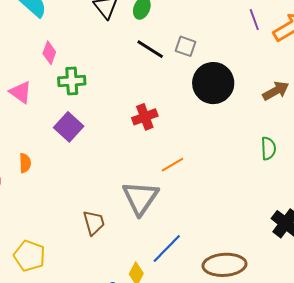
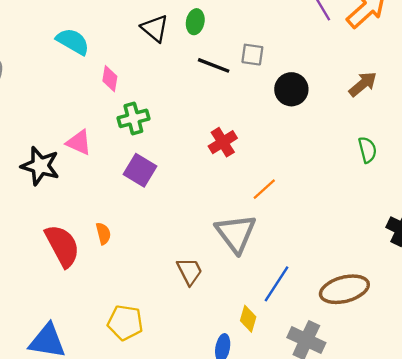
pink diamond: (49, 53) -> (110, 79), moved
black circle: (213, 83) -> (291, 89), size x0.7
orange semicircle: (25, 163) -> (103, 234), moved

